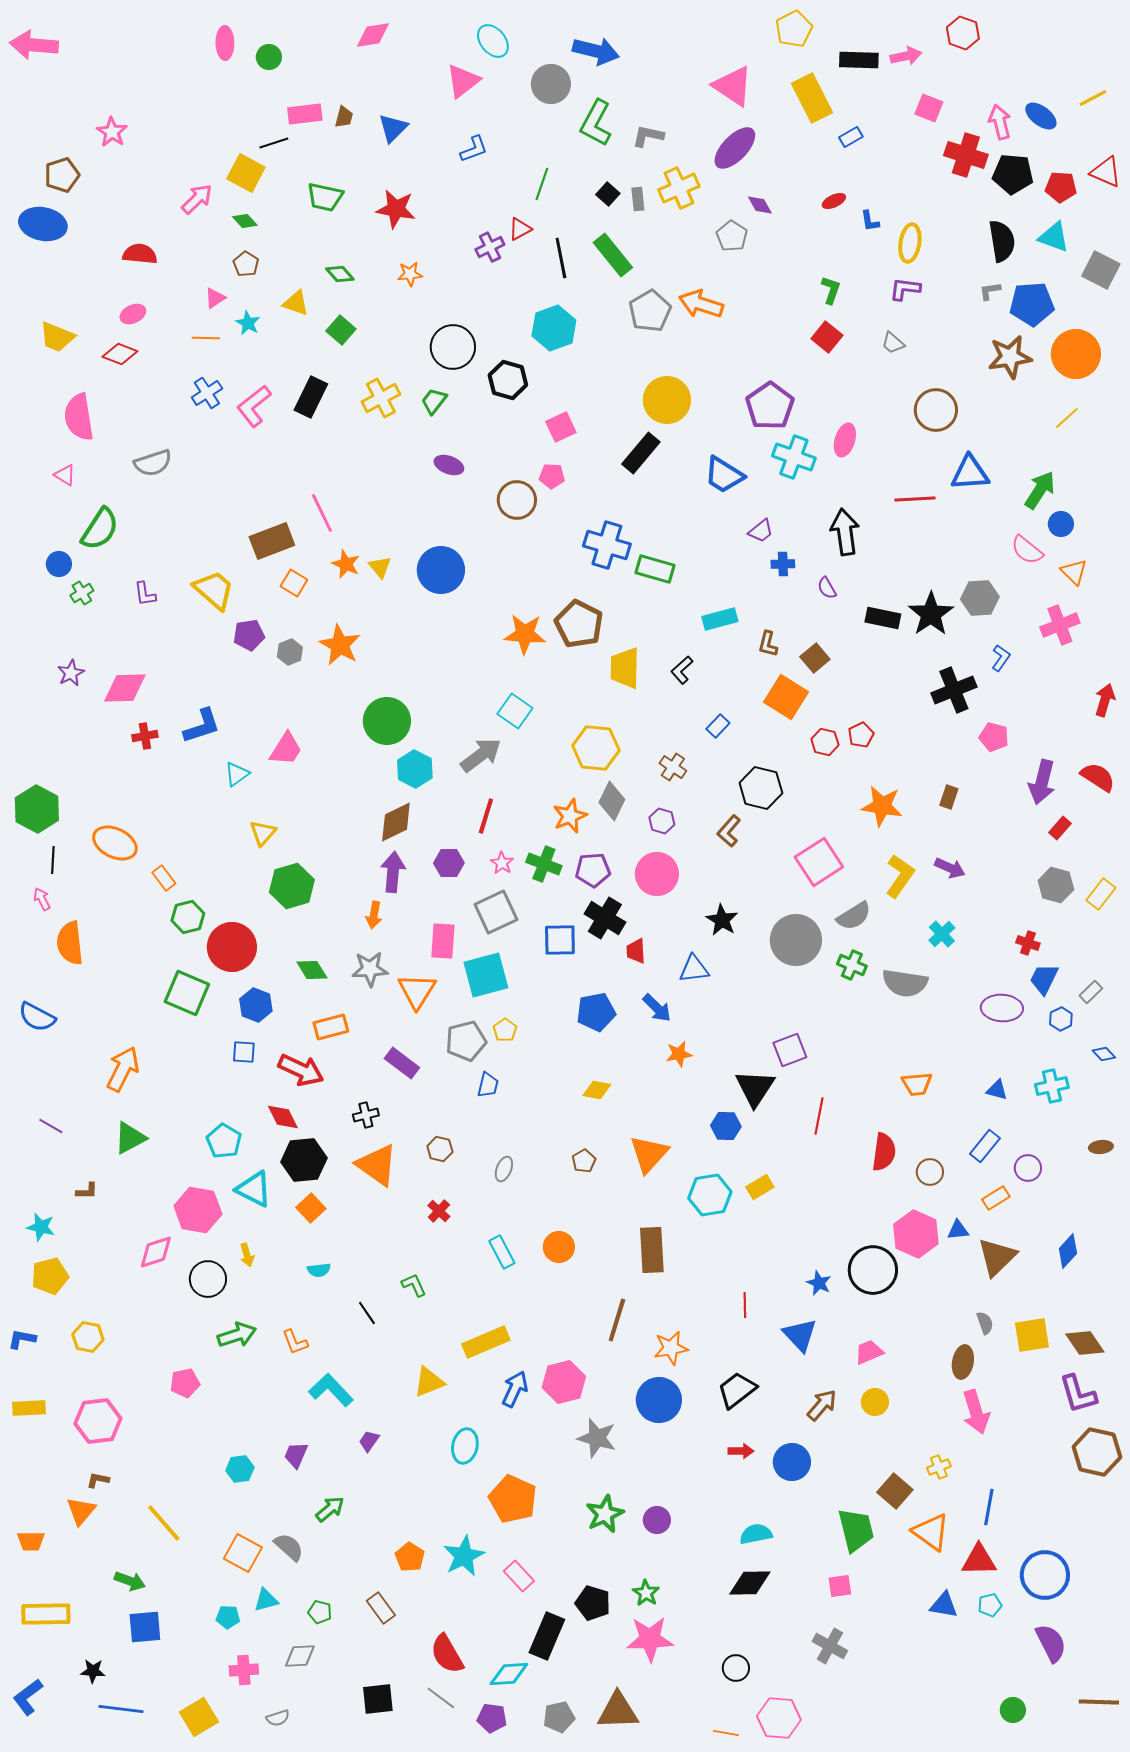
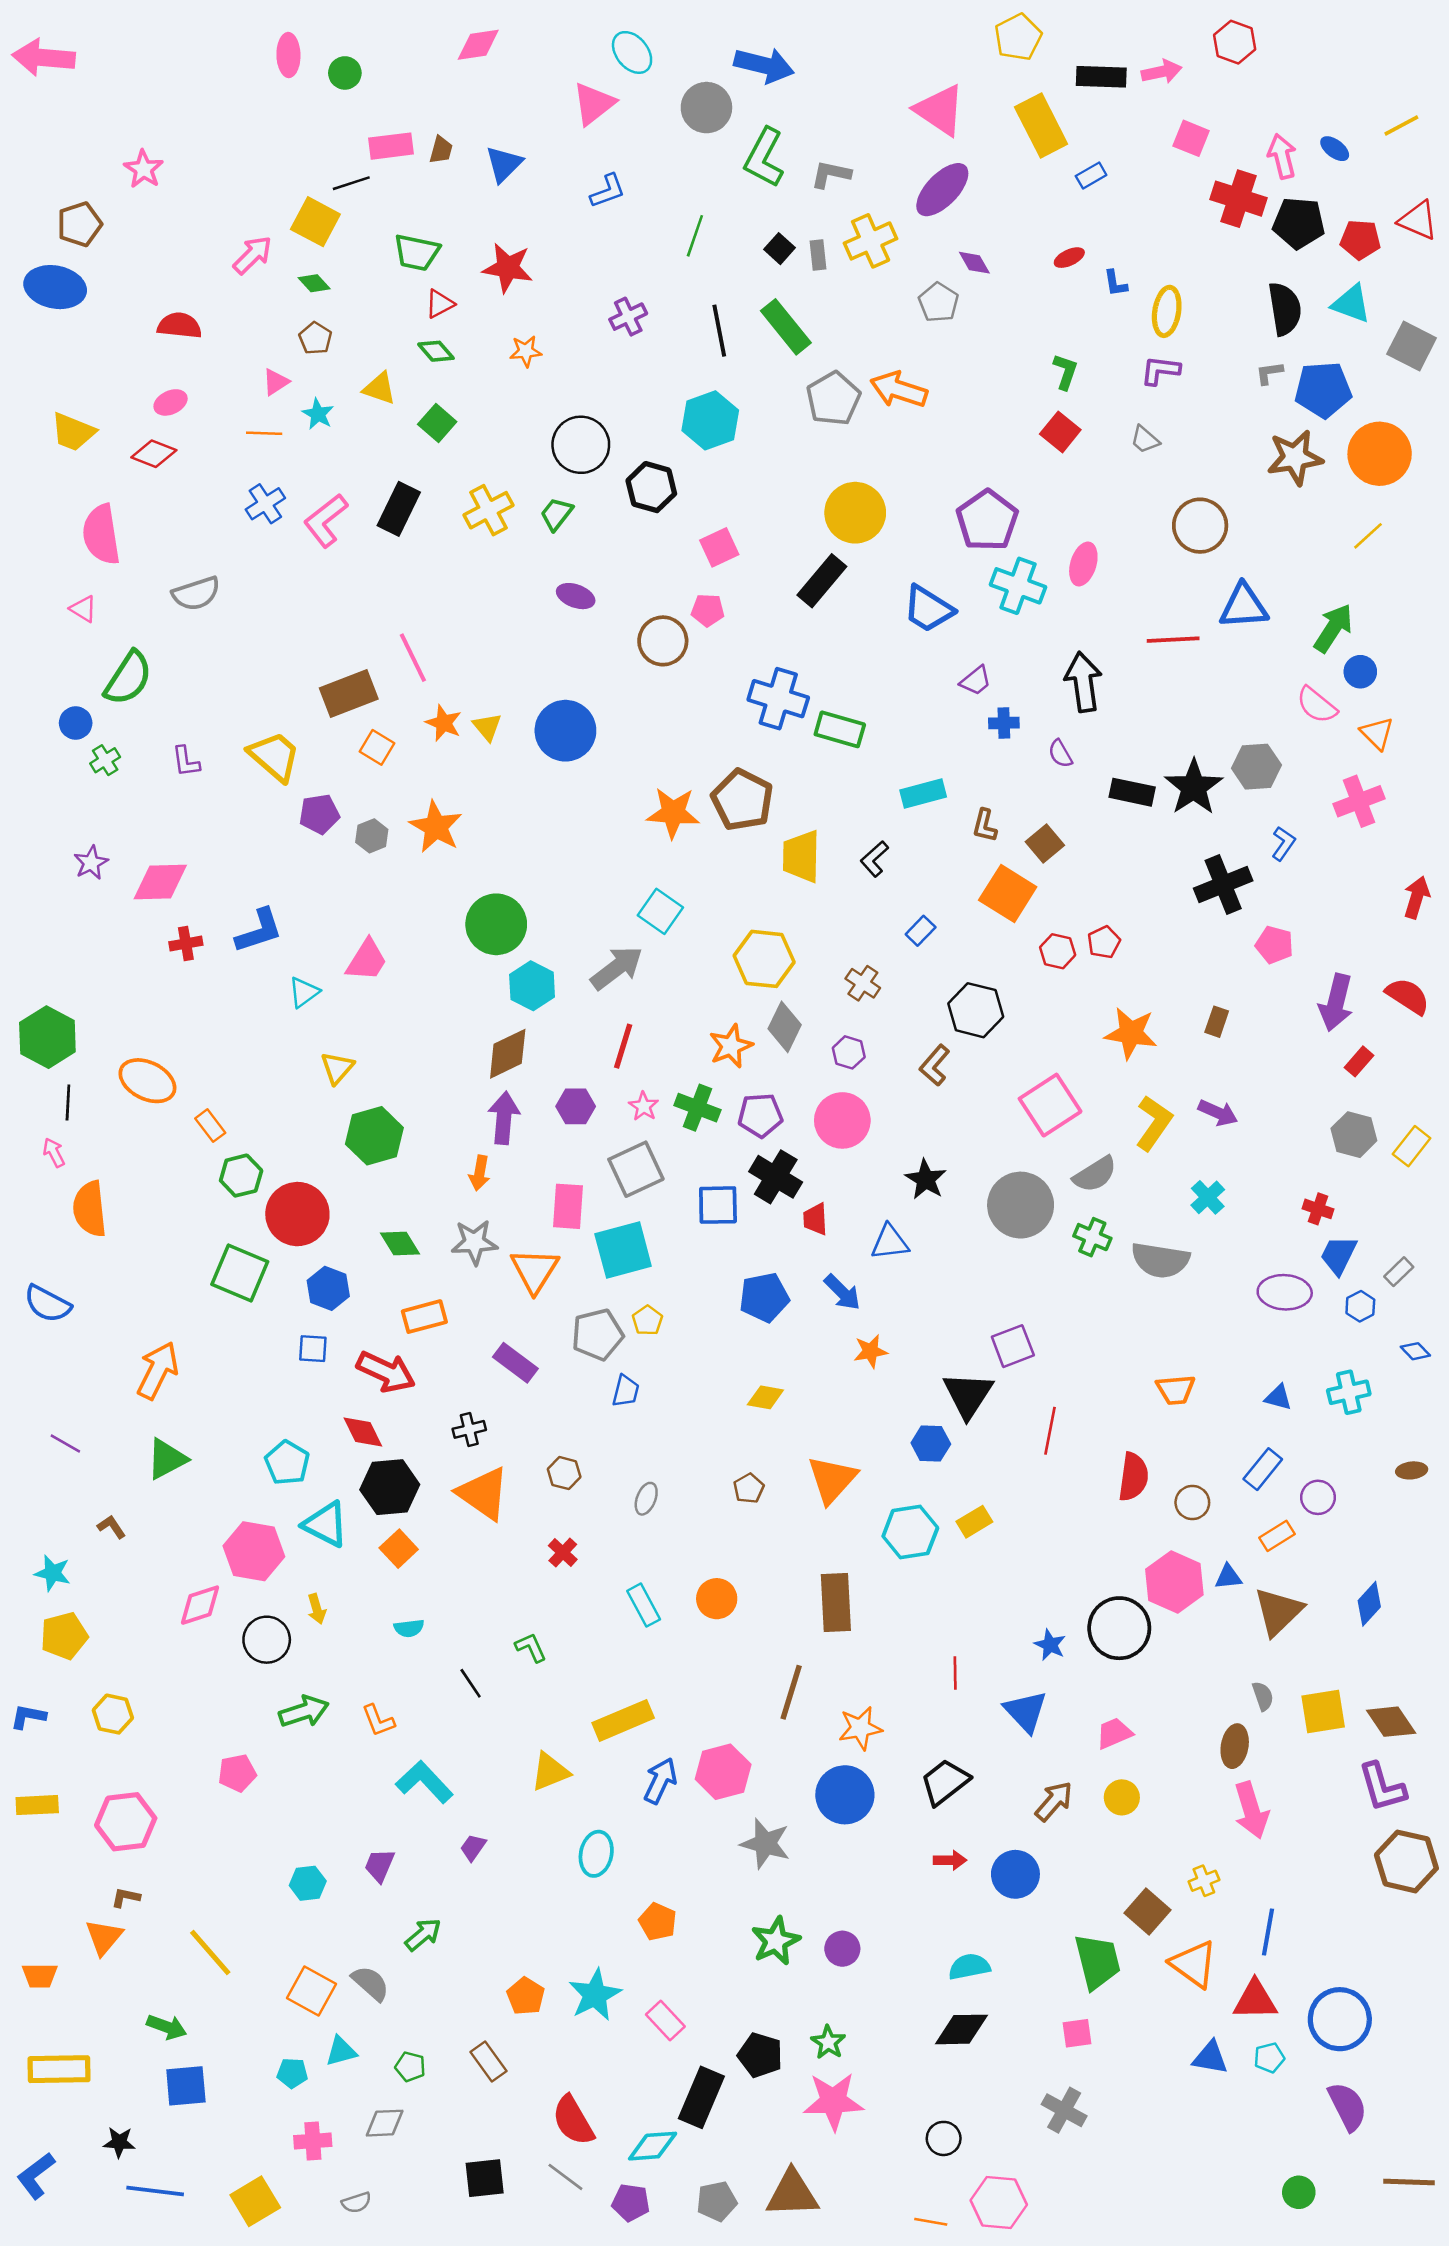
blue ellipse: (1041, 116) -> (1335, 149), size x0.7
red triangle: (520, 229) -> (440, 304), moved
brown L-shape: (87, 1191) -> (112, 1527), turned -125
orange pentagon: (513, 1499) -> (658, 1922), size x0.6

